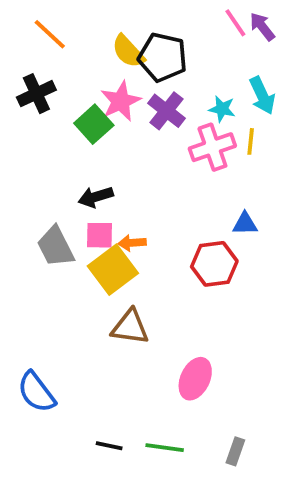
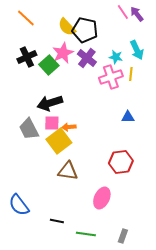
black cross: (36, 94) -> (27, 57), moved
black arrow: (96, 197) -> (50, 103), size x1.4
red hexagon: (214, 264) -> (121, 162), moved
black line: (109, 446) -> (57, 221), moved

